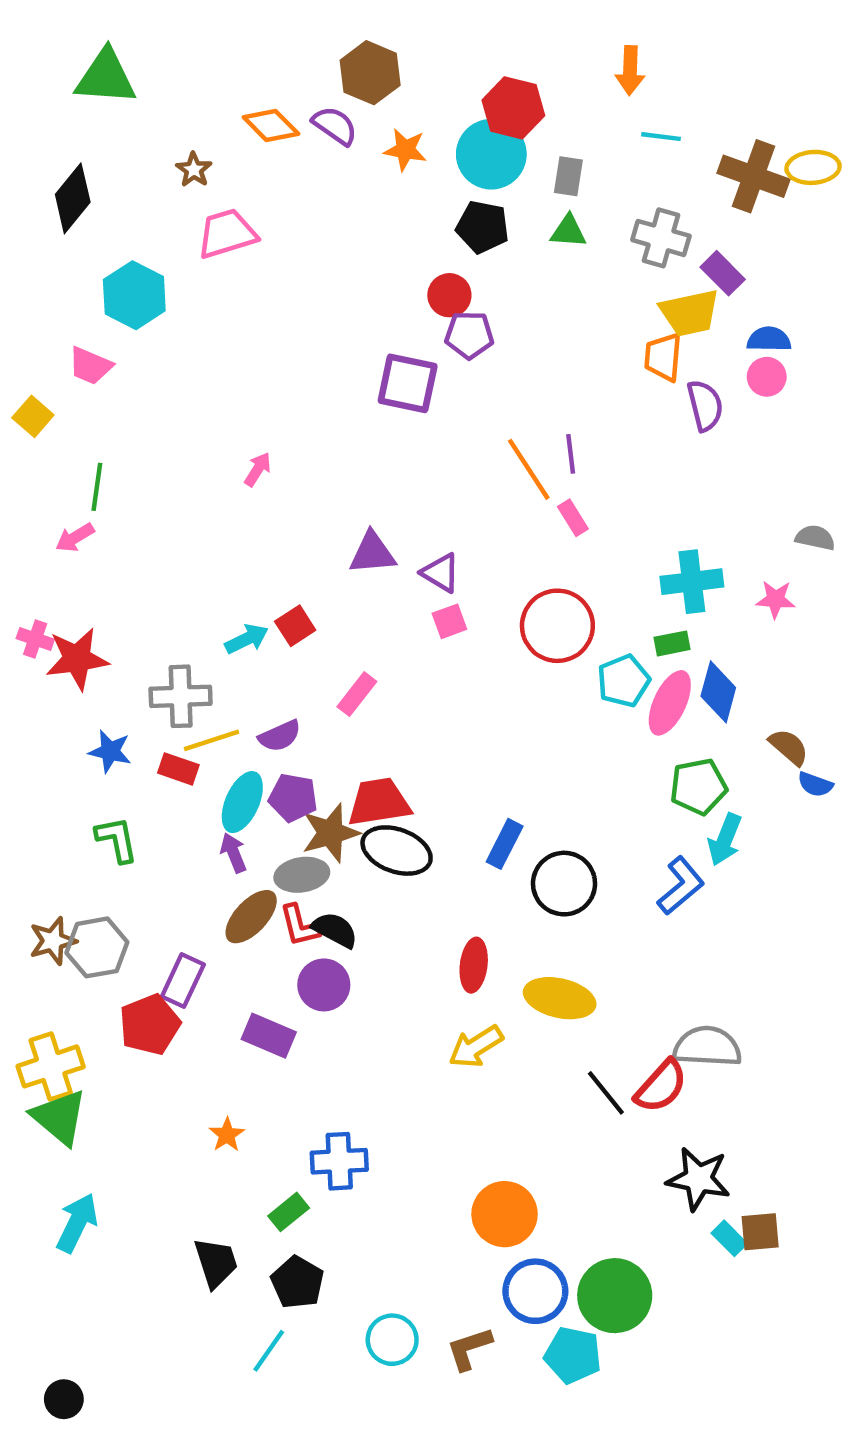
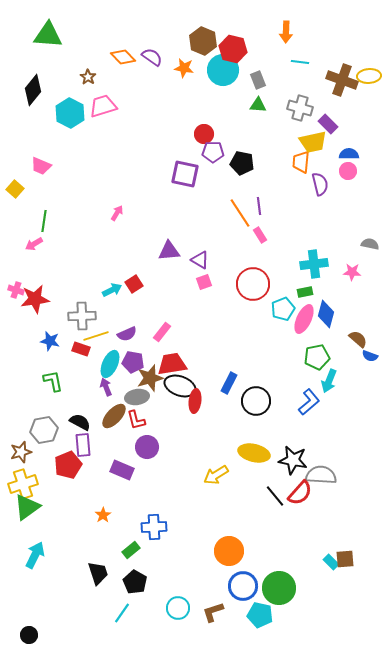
brown hexagon: (370, 73) -> (203, 41), moved
gray rectangle: (568, 176) -> (258, 80), turned -30
black pentagon: (482, 227) -> (242, 163), moved
cyan hexagon: (134, 295) -> (70, 113), moved
pink rectangle: (357, 694) -> (162, 332), moved
black semicircle: (335, 930) -> (80, 422), moved
brown star: (53, 941) -> (21, 452), moved
red ellipse: (474, 965) -> (195, 401), moved
purple rectangle: (183, 981) -> (83, 445), turned -30
green triangle: (59, 1117) -> (27, 507), turned 44
black star: (698, 1179) -> (293, 460), moved

